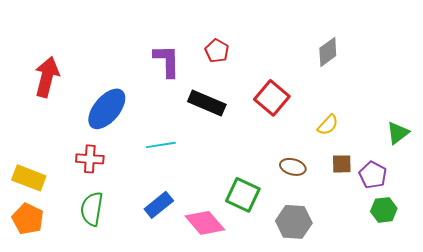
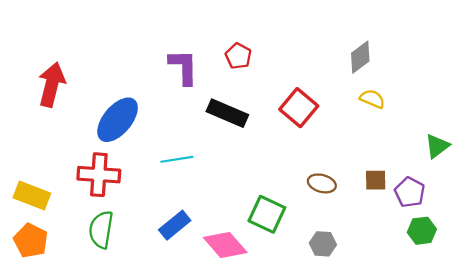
yellow semicircle: (328, 125) -> (372, 99), moved, turned -110
red cross: (90, 159) -> (99, 175), size x1.4
gray hexagon: (294, 222) -> (323, 244), size x0.7

